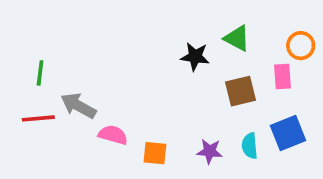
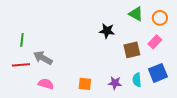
green triangle: (237, 38) -> (136, 14), moved
orange circle: (301, 46) -> (160, 18), moved
pink rectangle: (282, 77) -> (155, 42), turned 48
pink semicircle: (113, 135) -> (46, 84), moved

